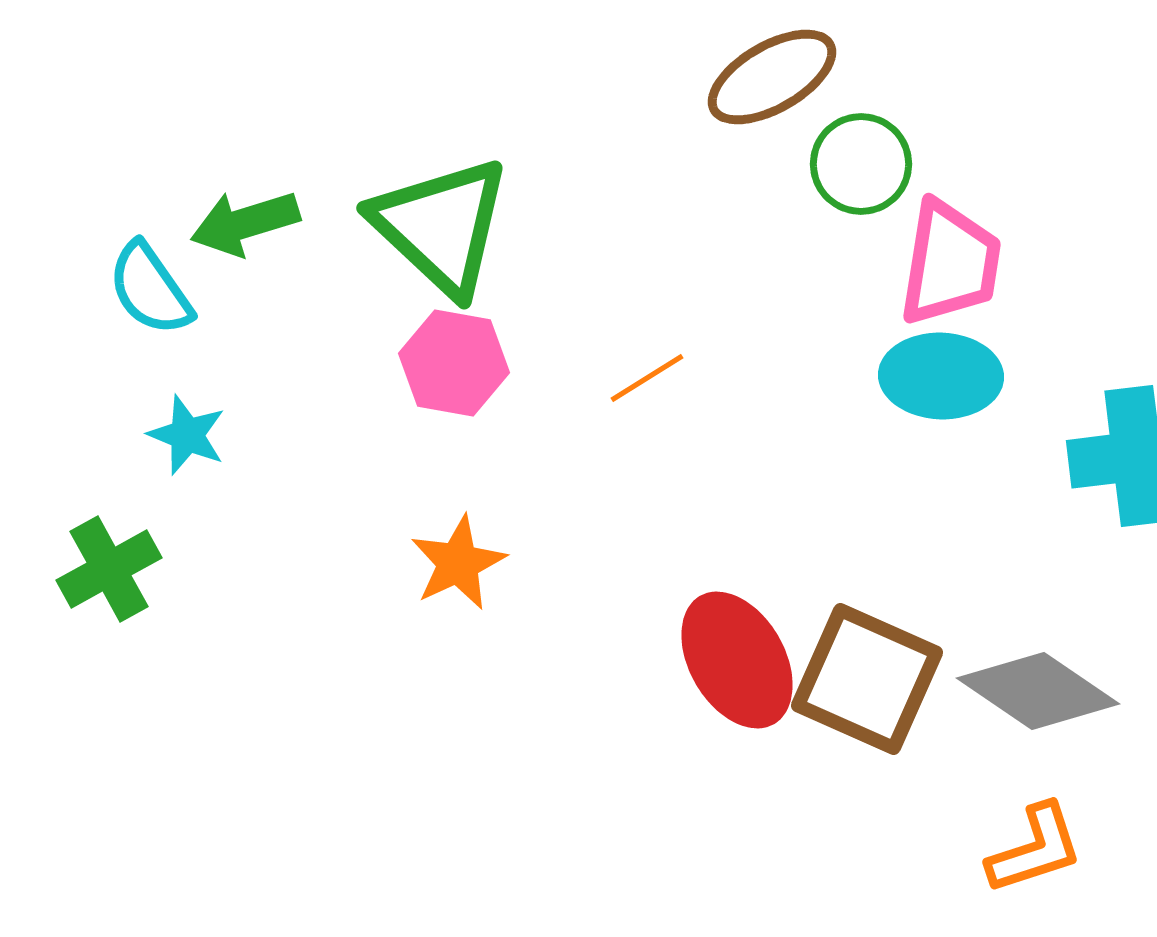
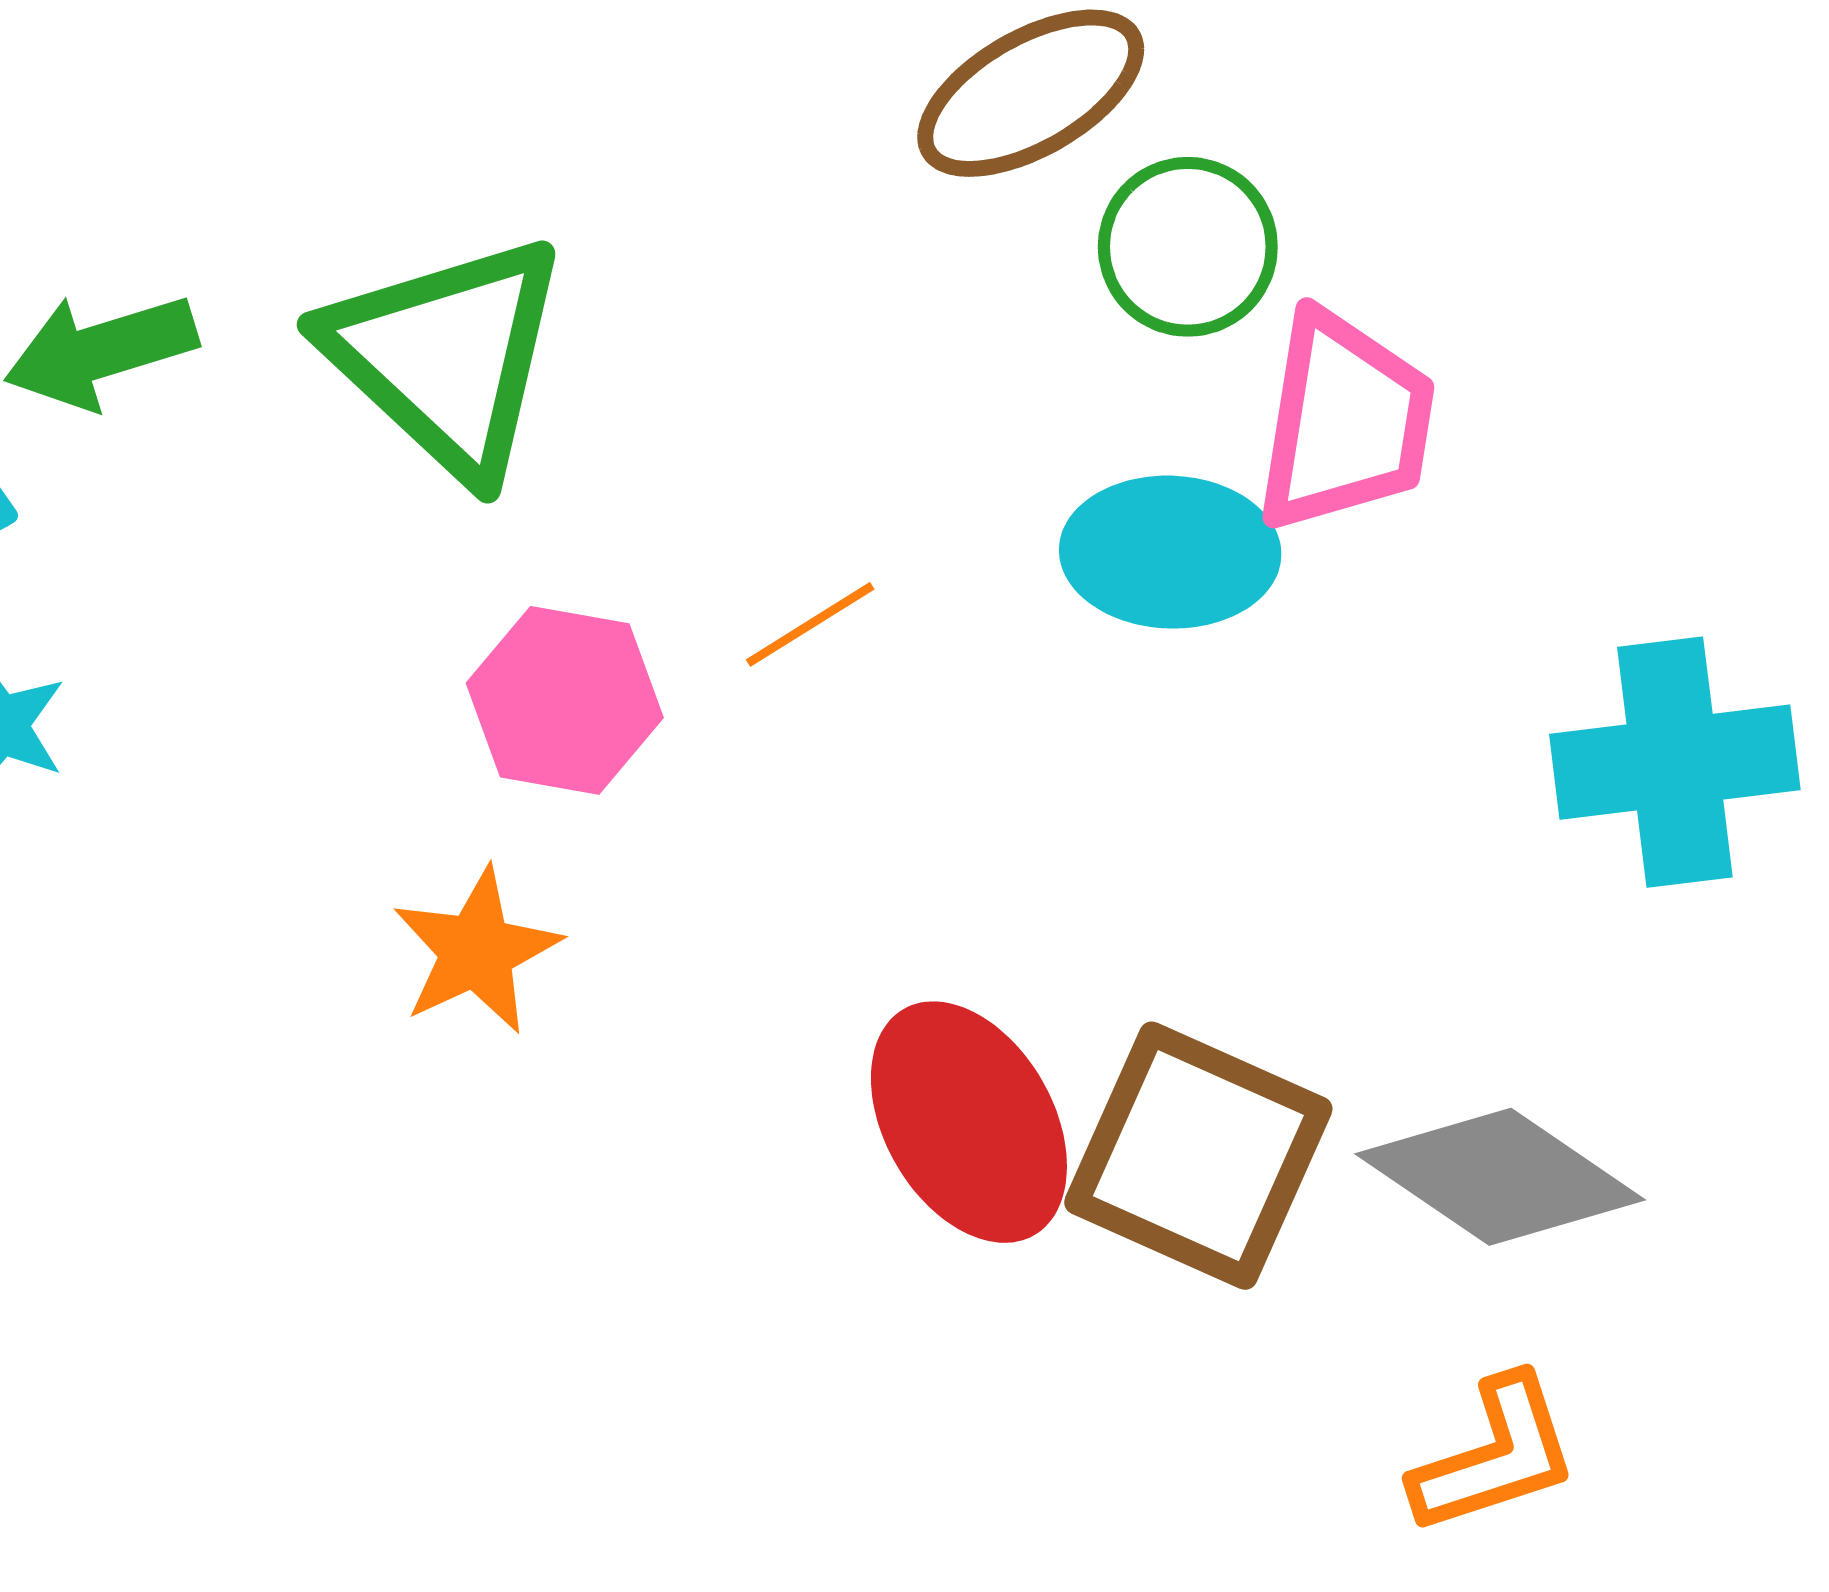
pink hexagon: (454, 363) -> (565, 700), moved
cyan ellipse: (941, 376) -> (1170, 552), moved

